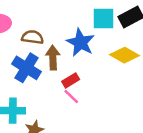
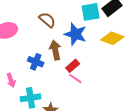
brown semicircle: (33, 37) -> (47, 20), moved, turned 42
blue cross: (27, 68) -> (36, 62), size x0.7

